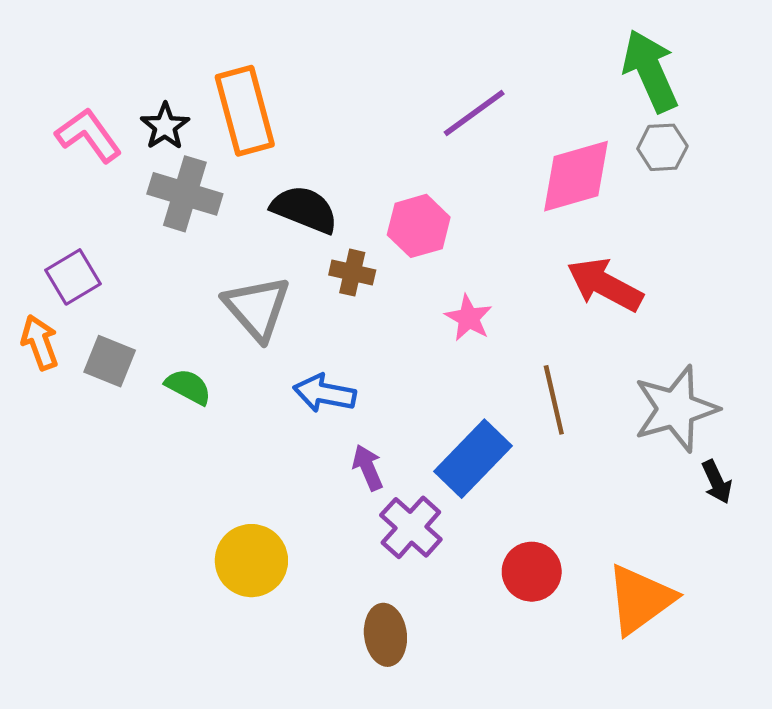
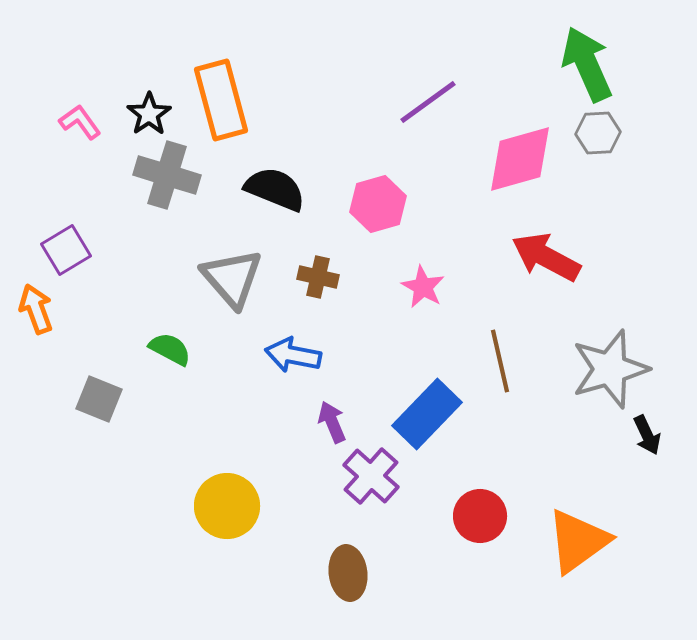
pink L-shape: (89, 135) -> (80, 122), size x0.7
brown cross: (352, 273) -> (318, 277), moved
gray square: (110, 361) -> (99, 399), moved

